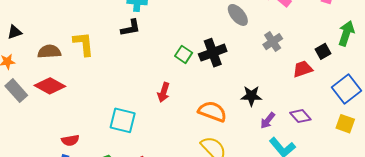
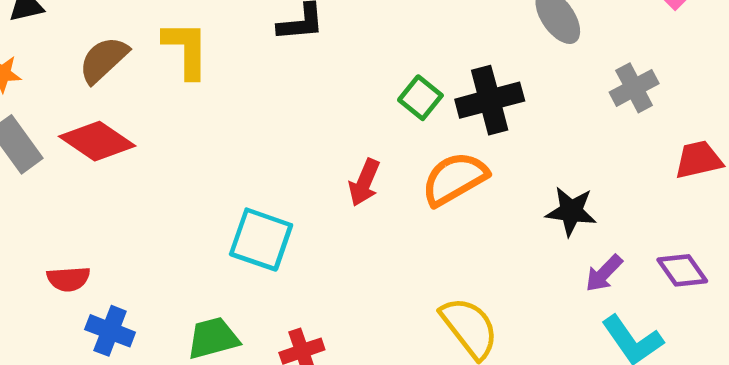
brown semicircle: (49, 52) -> (104, 60), turned -45
orange semicircle: (212, 111) -> (455, 179), moved, turned -56
red semicircle: (70, 140) -> (68, 279), moved

